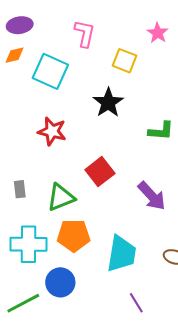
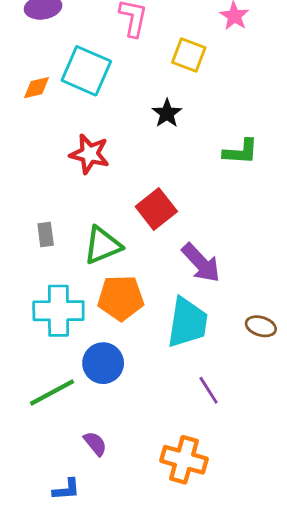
orange diamond: (15, 55) -> (37, 88), moved
black star: (108, 103) -> (167, 113), size x0.7
purple arrow: (152, 196) -> (201, 263), moved

